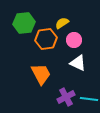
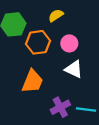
yellow semicircle: (62, 23) -> (56, 15), moved
orange trapezoid: (41, 74) -> (32, 81), turned 50

